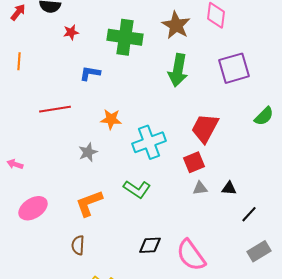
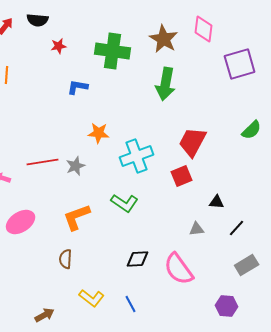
purple square: (234, 68) -> (240, 64), moved
red line: (55, 109) -> (43, 162), moved
gray triangle: (200, 188) -> (197, 229), moved

